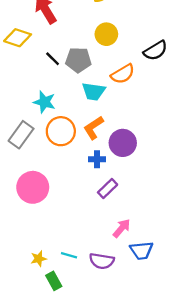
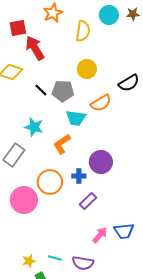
orange L-shape: (94, 128) -> (62, 144), moved
orange circle: (61, 131) -> (50, 182), moved
blue trapezoid: (141, 250) -> (124, 231), moved

